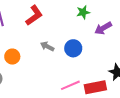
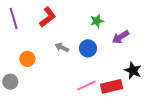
green star: (83, 12) -> (97, 21), moved
purple arrow: (103, 28) -> (121, 37), moved

